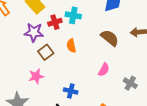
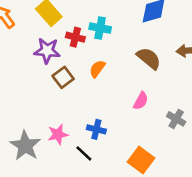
red cross: (55, 22) -> (75, 37), turned 32
orange semicircle: (71, 46) -> (97, 69), turned 48
pink star: (36, 76) -> (58, 134), moved

